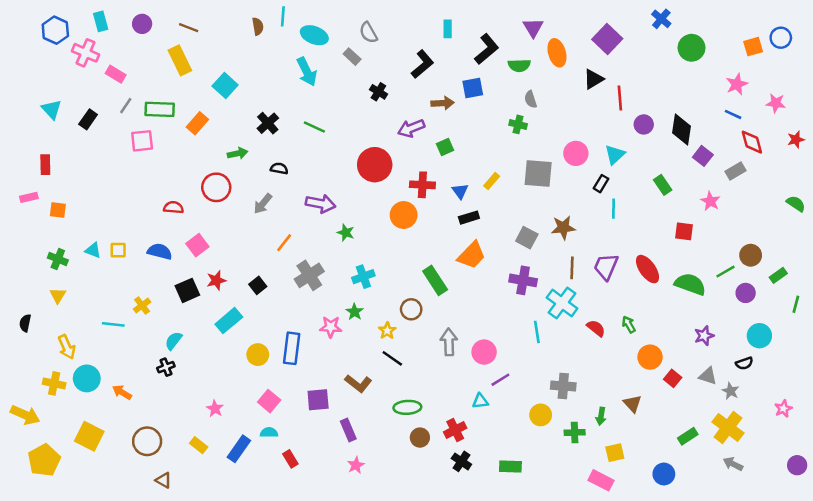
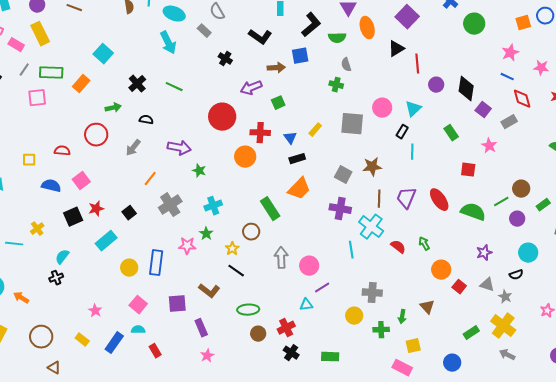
yellow rectangle: (180, 60) -> (40, 34), moved
black L-shape: (422, 64) -> (260, 37), turned 75
yellow square: (118, 250) -> (29, 160), moved

